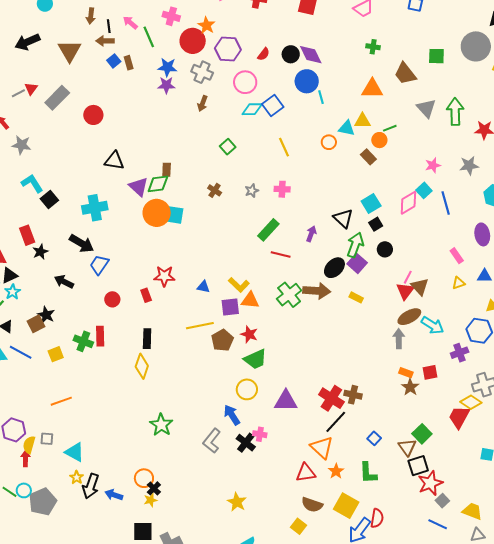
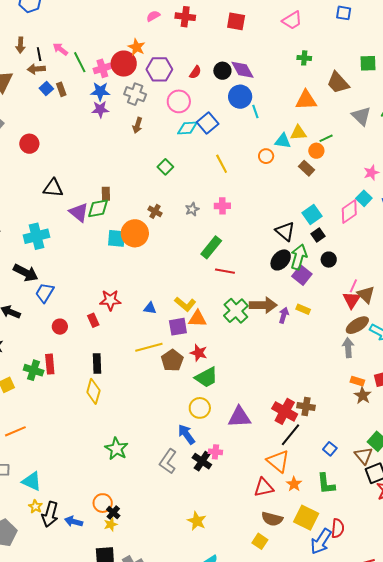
pink cross: (171, 16) -> (102, 68), moved, turned -30
orange circle: (157, 213) -> (135, 233), moved
purple arrow: (311, 234) -> (284, 315), moved
black ellipse: (334, 268) -> (281, 260), moved

